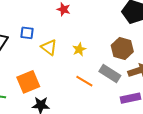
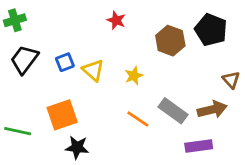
blue square: (27, 33) -> (65, 62), moved, turned -32
brown hexagon: (122, 49) -> (170, 41), moved

